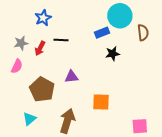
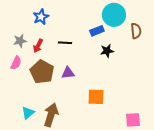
black line: (61, 40) -> (65, 43), moved
brown pentagon: (42, 89) -> (42, 72), moved
brown arrow: (67, 121) -> (51, 115), moved

